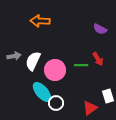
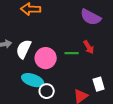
purple semicircle: (100, 29) -> (91, 17), size x1.5
cyan ellipse: (42, 92) -> (33, 80), turned -30

